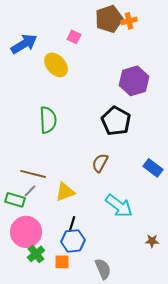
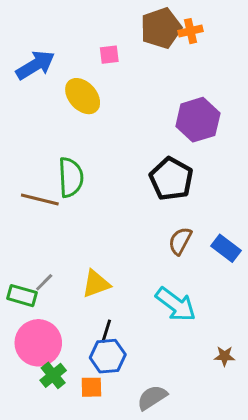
pink square: (74, 37) -> (109, 55), turned -32
brown semicircle: (100, 163) -> (180, 241), moved
brown line: (33, 174) -> (40, 200), moved
gray semicircle: (103, 269) -> (152, 398), turned -100

